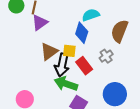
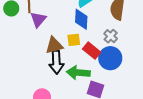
brown triangle: (49, 52) -> (54, 45), turned 36
black arrow: (62, 65) -> (56, 62), moved
blue circle: (115, 94) -> (110, 58), moved

